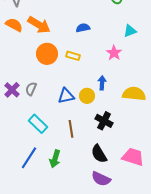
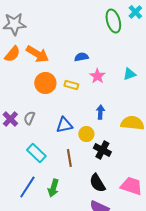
orange semicircle: (14, 25) -> (12, 54), turned 102
cyan triangle: (130, 31) -> (129, 74), moved
pink star: (114, 53) -> (97, 76), moved
yellow circle: (87, 96) -> (86, 134), moved

